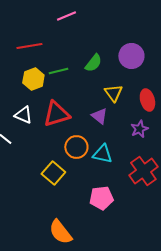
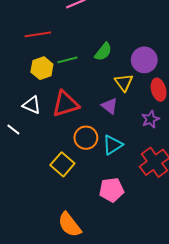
purple circle: (131, 56) -> (144, 60), moved
cyan triangle: (102, 154) -> (113, 145), turned -45

